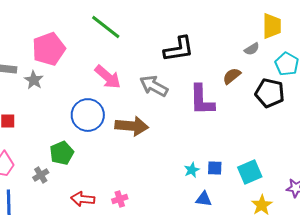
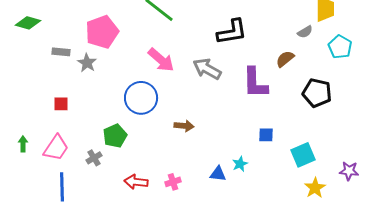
black pentagon: (270, 93) -> (317, 93), moved
brown arrow: (132, 126) -> (184, 126), moved, size x0.6
blue square: (215, 168) -> (266, 135), moved
cyan star: (192, 170) -> (240, 164), moved
blue triangle: (204, 199) -> (218, 174), moved

